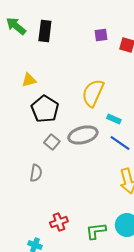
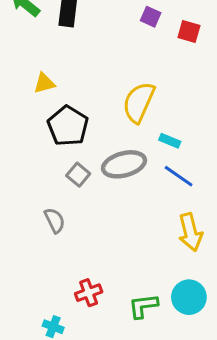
purple square: (101, 35) -> (151, 17), turned 32
gray semicircle: (36, 173) -> (55, 220), turned -36

